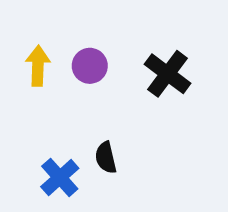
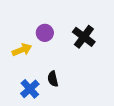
yellow arrow: (38, 66) -> (22, 50), moved, turned 66

